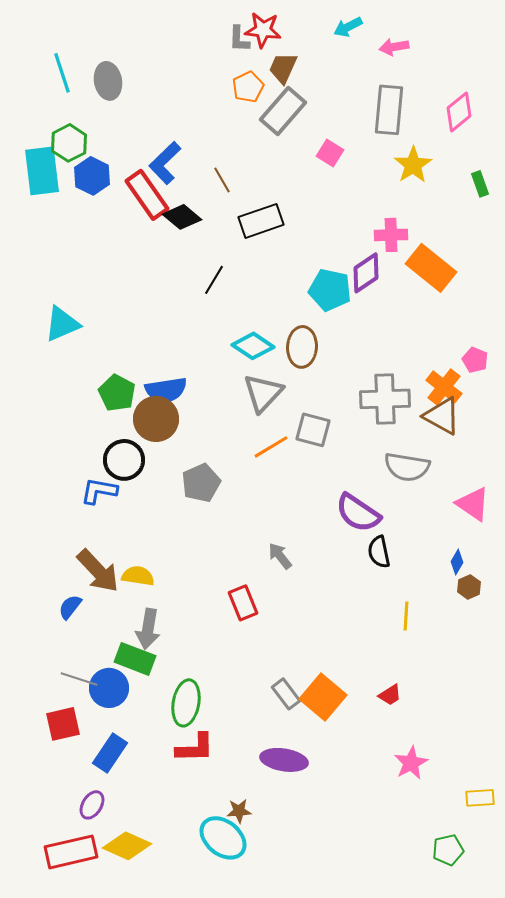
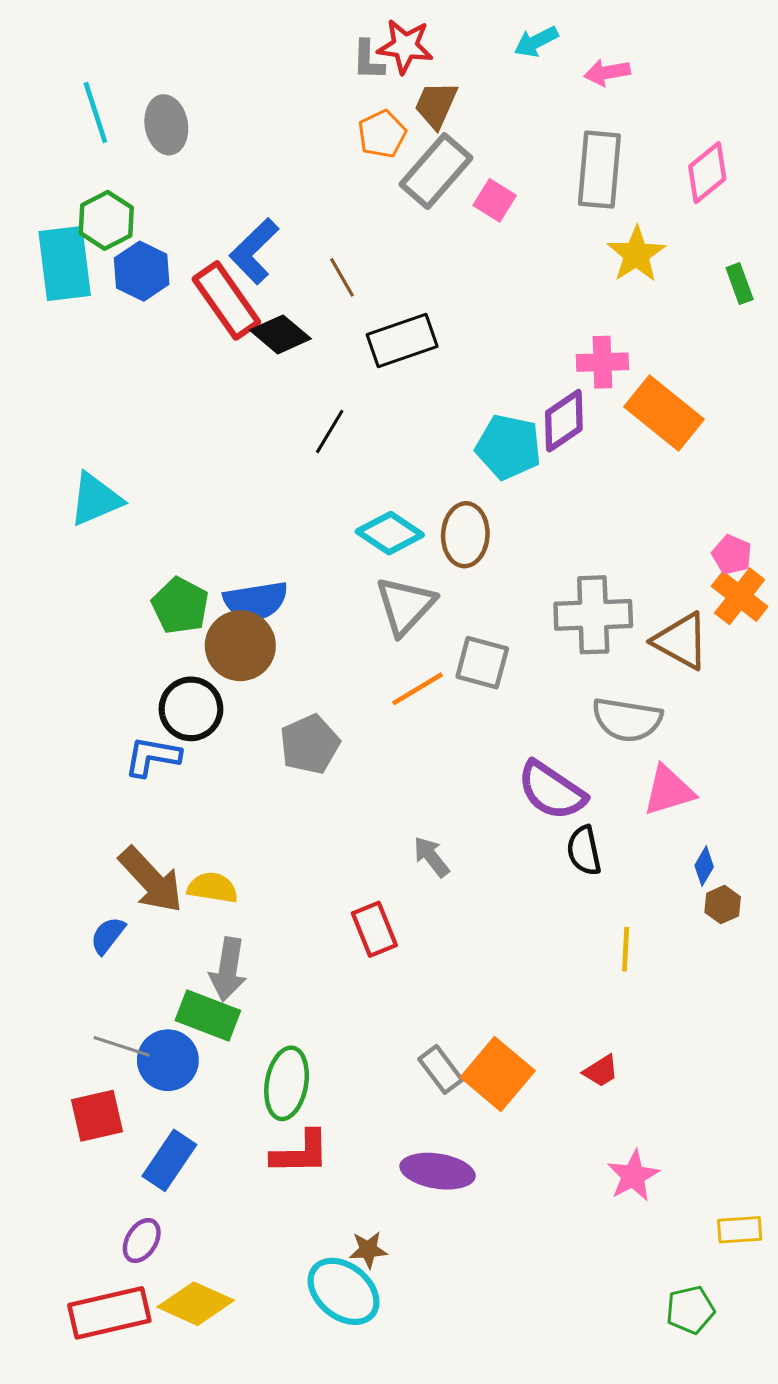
pink square: (330, 153) -> (495, 200), moved
orange cross: (444, 387) -> (740, 596), moved
pink triangle: (473, 504) -> (669, 791), moved, turned -51

